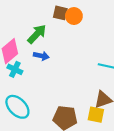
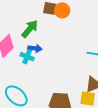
cyan cross: (15, 69) -> (27, 57), moved

